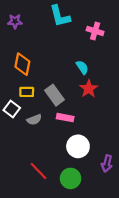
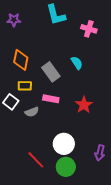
red star: (89, 89) -> (84, 105), moved
gray rectangle: (54, 95) -> (51, 72), moved
pink rectangle: (65, 118) -> (51, 99), moved
white circle: (78, 146) -> (64, 144), moved

